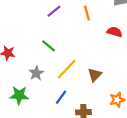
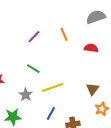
yellow line: (67, 69) -> (53, 87), turned 35
brown triangle: (95, 75) -> (93, 89), moved

